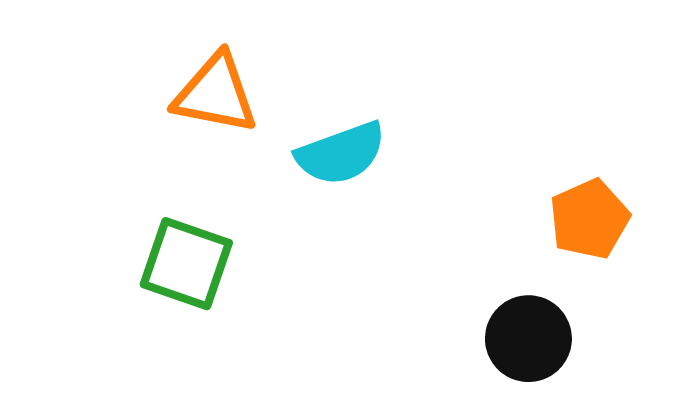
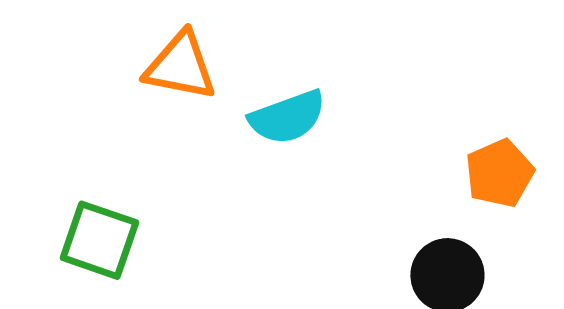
green square: (186, 264) -> (99, 240), moved

